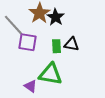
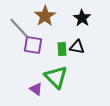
black star: (55, 17) -> (82, 18), moved
green triangle: (50, 74) -> (56, 77), turned 35

